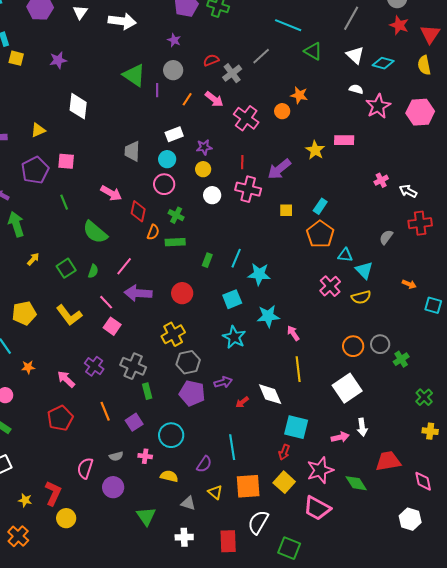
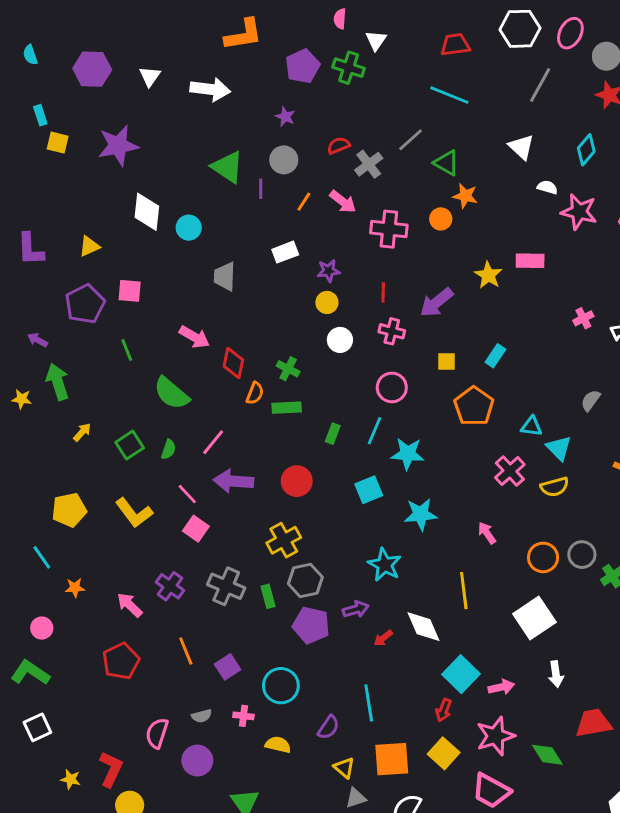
green triangle: (313, 51) -> (447, 163), moved
white triangle: (355, 55) -> (521, 147), moved
purple star: (58, 60) -> (118, 145), size x1.6
cyan diamond: (383, 63) -> (586, 150), turned -65
pink star: (378, 106) -> (579, 212), turned -30
pink cross: (246, 118) -> (389, 229), turned -30
cyan circle: (167, 159) -> (189, 228), moved
pink circle: (164, 184) -> (392, 387), moved
pink cross: (248, 189) -> (392, 331), size x0.7
orange pentagon: (320, 234) -> (474, 406), moved
pink arrow: (293, 333) -> (487, 533), moved
cyan star: (234, 337) -> (385, 565), moved
green rectangle: (147, 391) -> (268, 596), moved
cyan square: (296, 427) -> (461, 674), turned 30
pink arrow: (340, 437) -> (501, 687), moved
gray triangle: (188, 503) -> (356, 798), moved, turned -35

